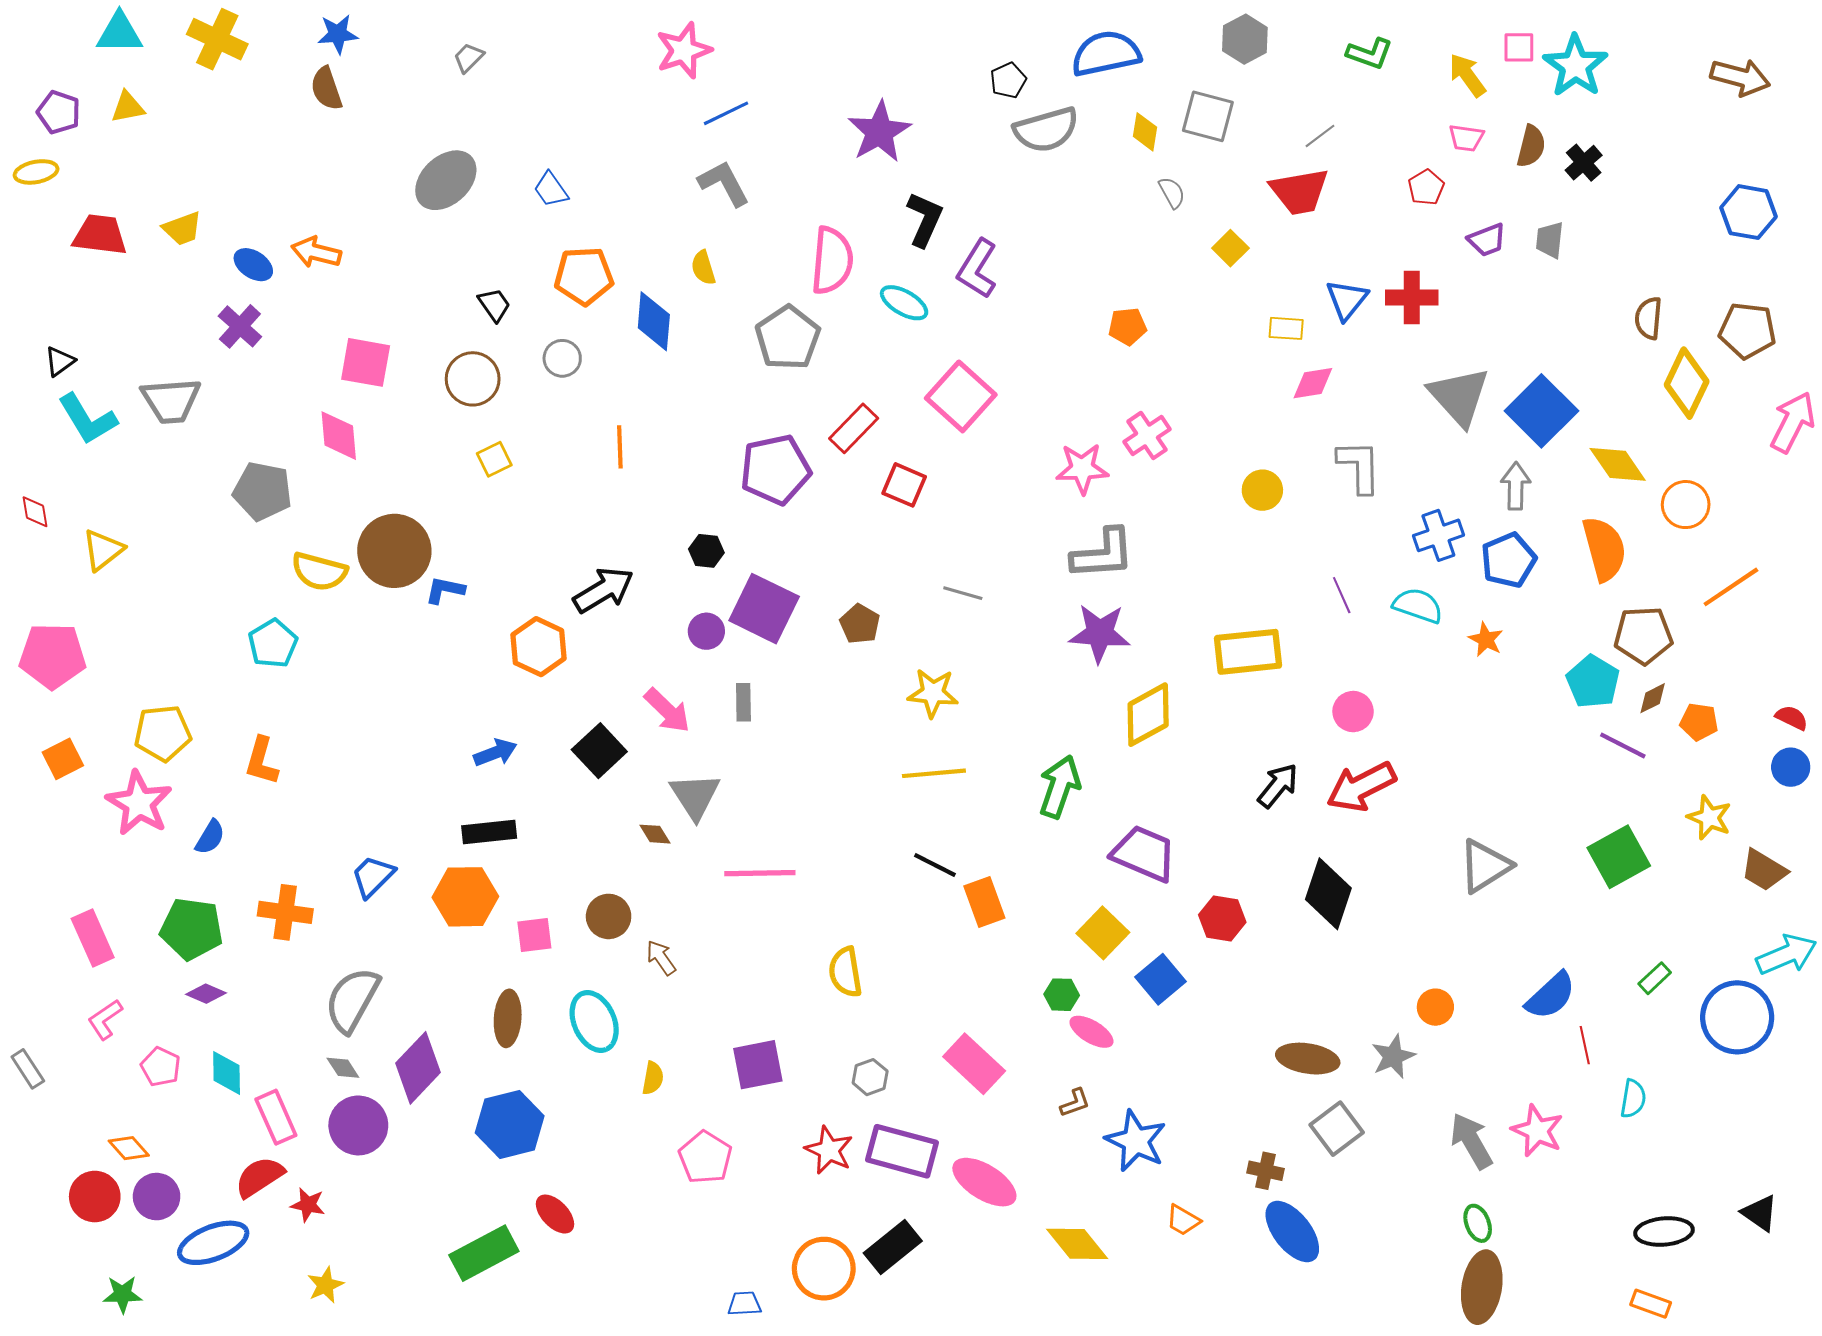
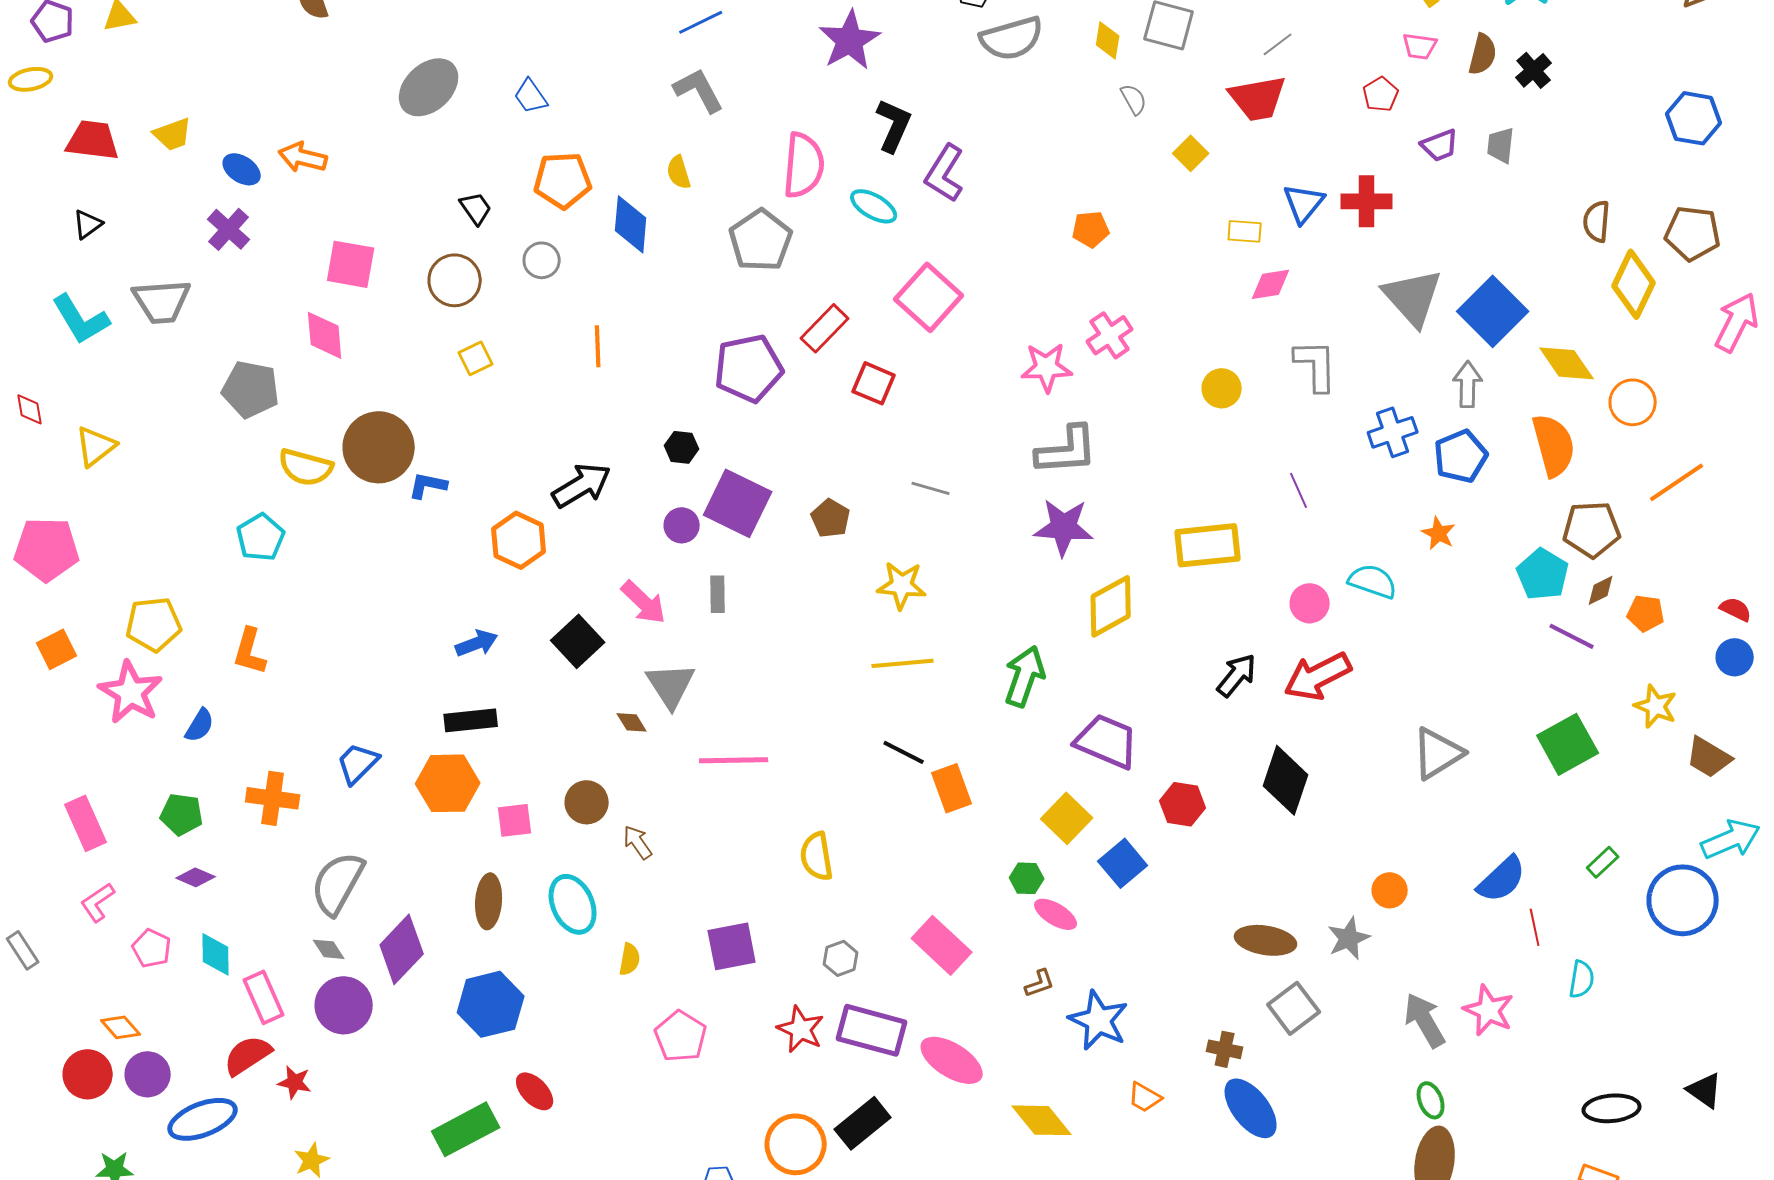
black triangle: (60, 361) -> (88, 224), moved
cyan semicircle: (1418, 605) -> (1373, 581), moved
green pentagon: (192, 929) -> (182, 814), size x0.7

